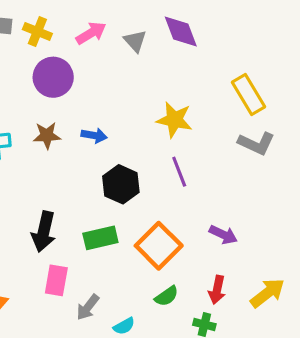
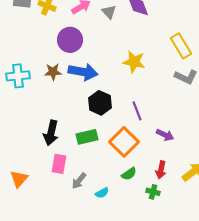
purple circle: (53, 77) -> (70, 40), moved
blue arrow: (94, 135) -> (83, 72), size x1.8
purple line: (179, 172) -> (137, 111), moved

